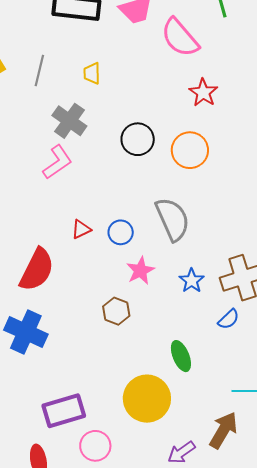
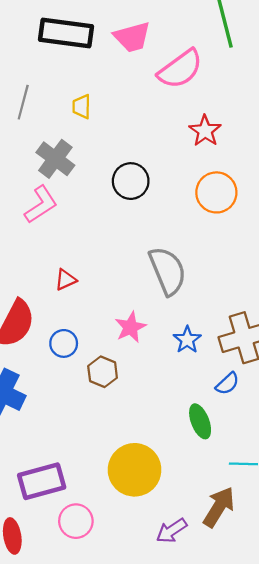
pink semicircle: (180, 38) -> (180, 69), turned -87
orange circle: (190, 150) -> (216, 192), moved
blue circle: (121, 232) -> (64, 343), moved
green ellipse: (181, 356) -> (200, 421), moved

